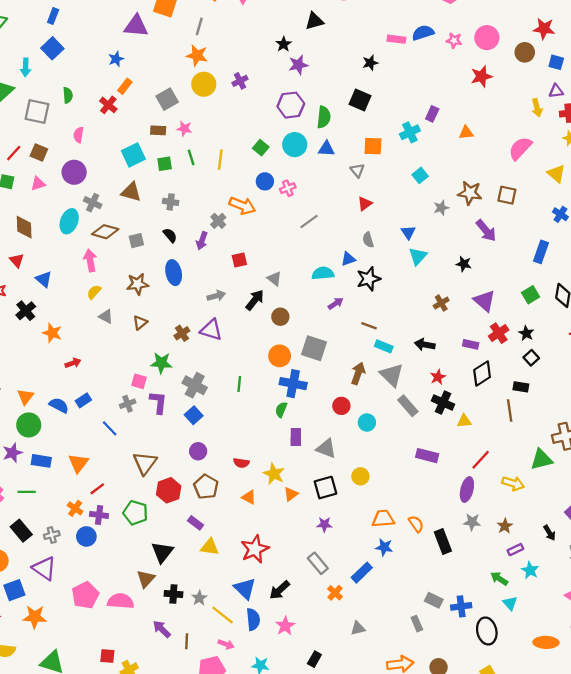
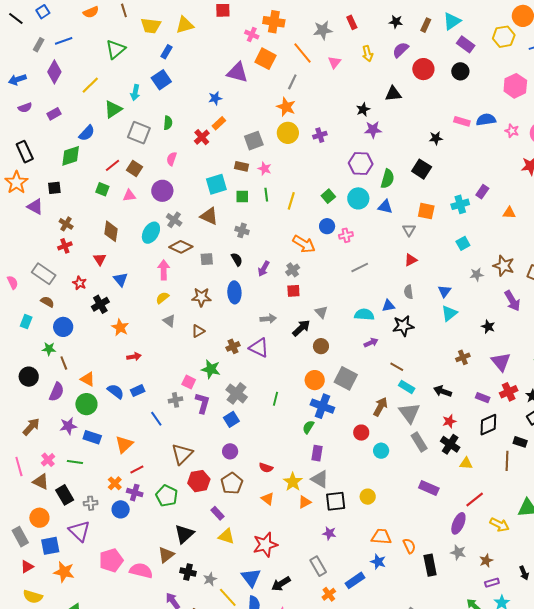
gray cross: (218, 221) -> (293, 270), moved
orange triangle: (25, 397) -> (88, 379), turned -49
gray triangle: (326, 448) -> (320, 479), moved

